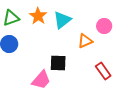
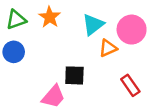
cyan triangle: (62, 20) -> (93, 25), moved
pink circle: (104, 26) -> (132, 30), size x1.5

